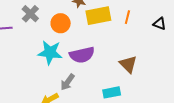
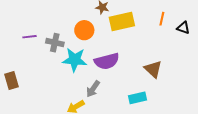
gray cross: (30, 14) -> (55, 43), moved, turned -30
orange line: (127, 17) -> (162, 19), moved

